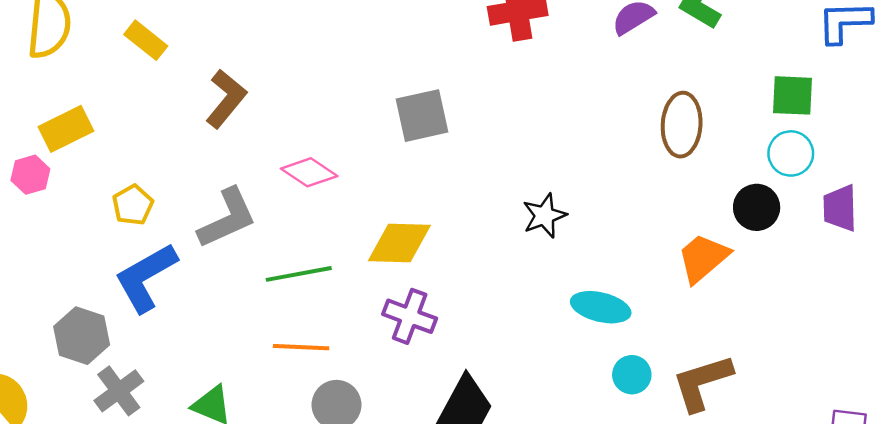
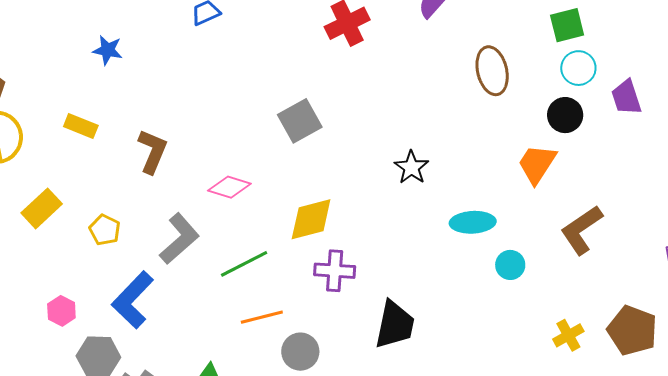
pink hexagon: (30, 175) -> (61, 311), moved
yellow pentagon: (133, 205) -> (105, 230), moved
brown L-shape: (702, 382) -> (581, 230), moved

